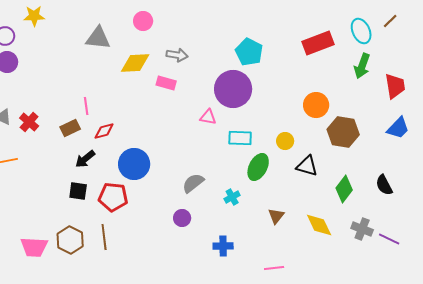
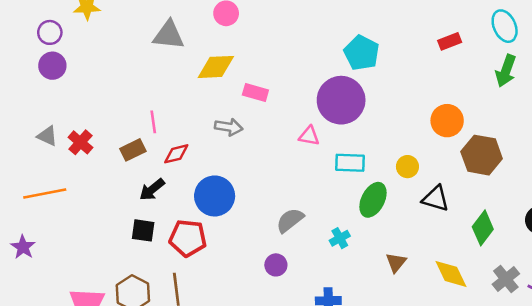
red rectangle: (318, 43) -> (450, 41), size x0.6
gray arrow: (177, 55) -> (229, 127), moved
gray cross: (362, 229) -> (506, 279), turned 30

